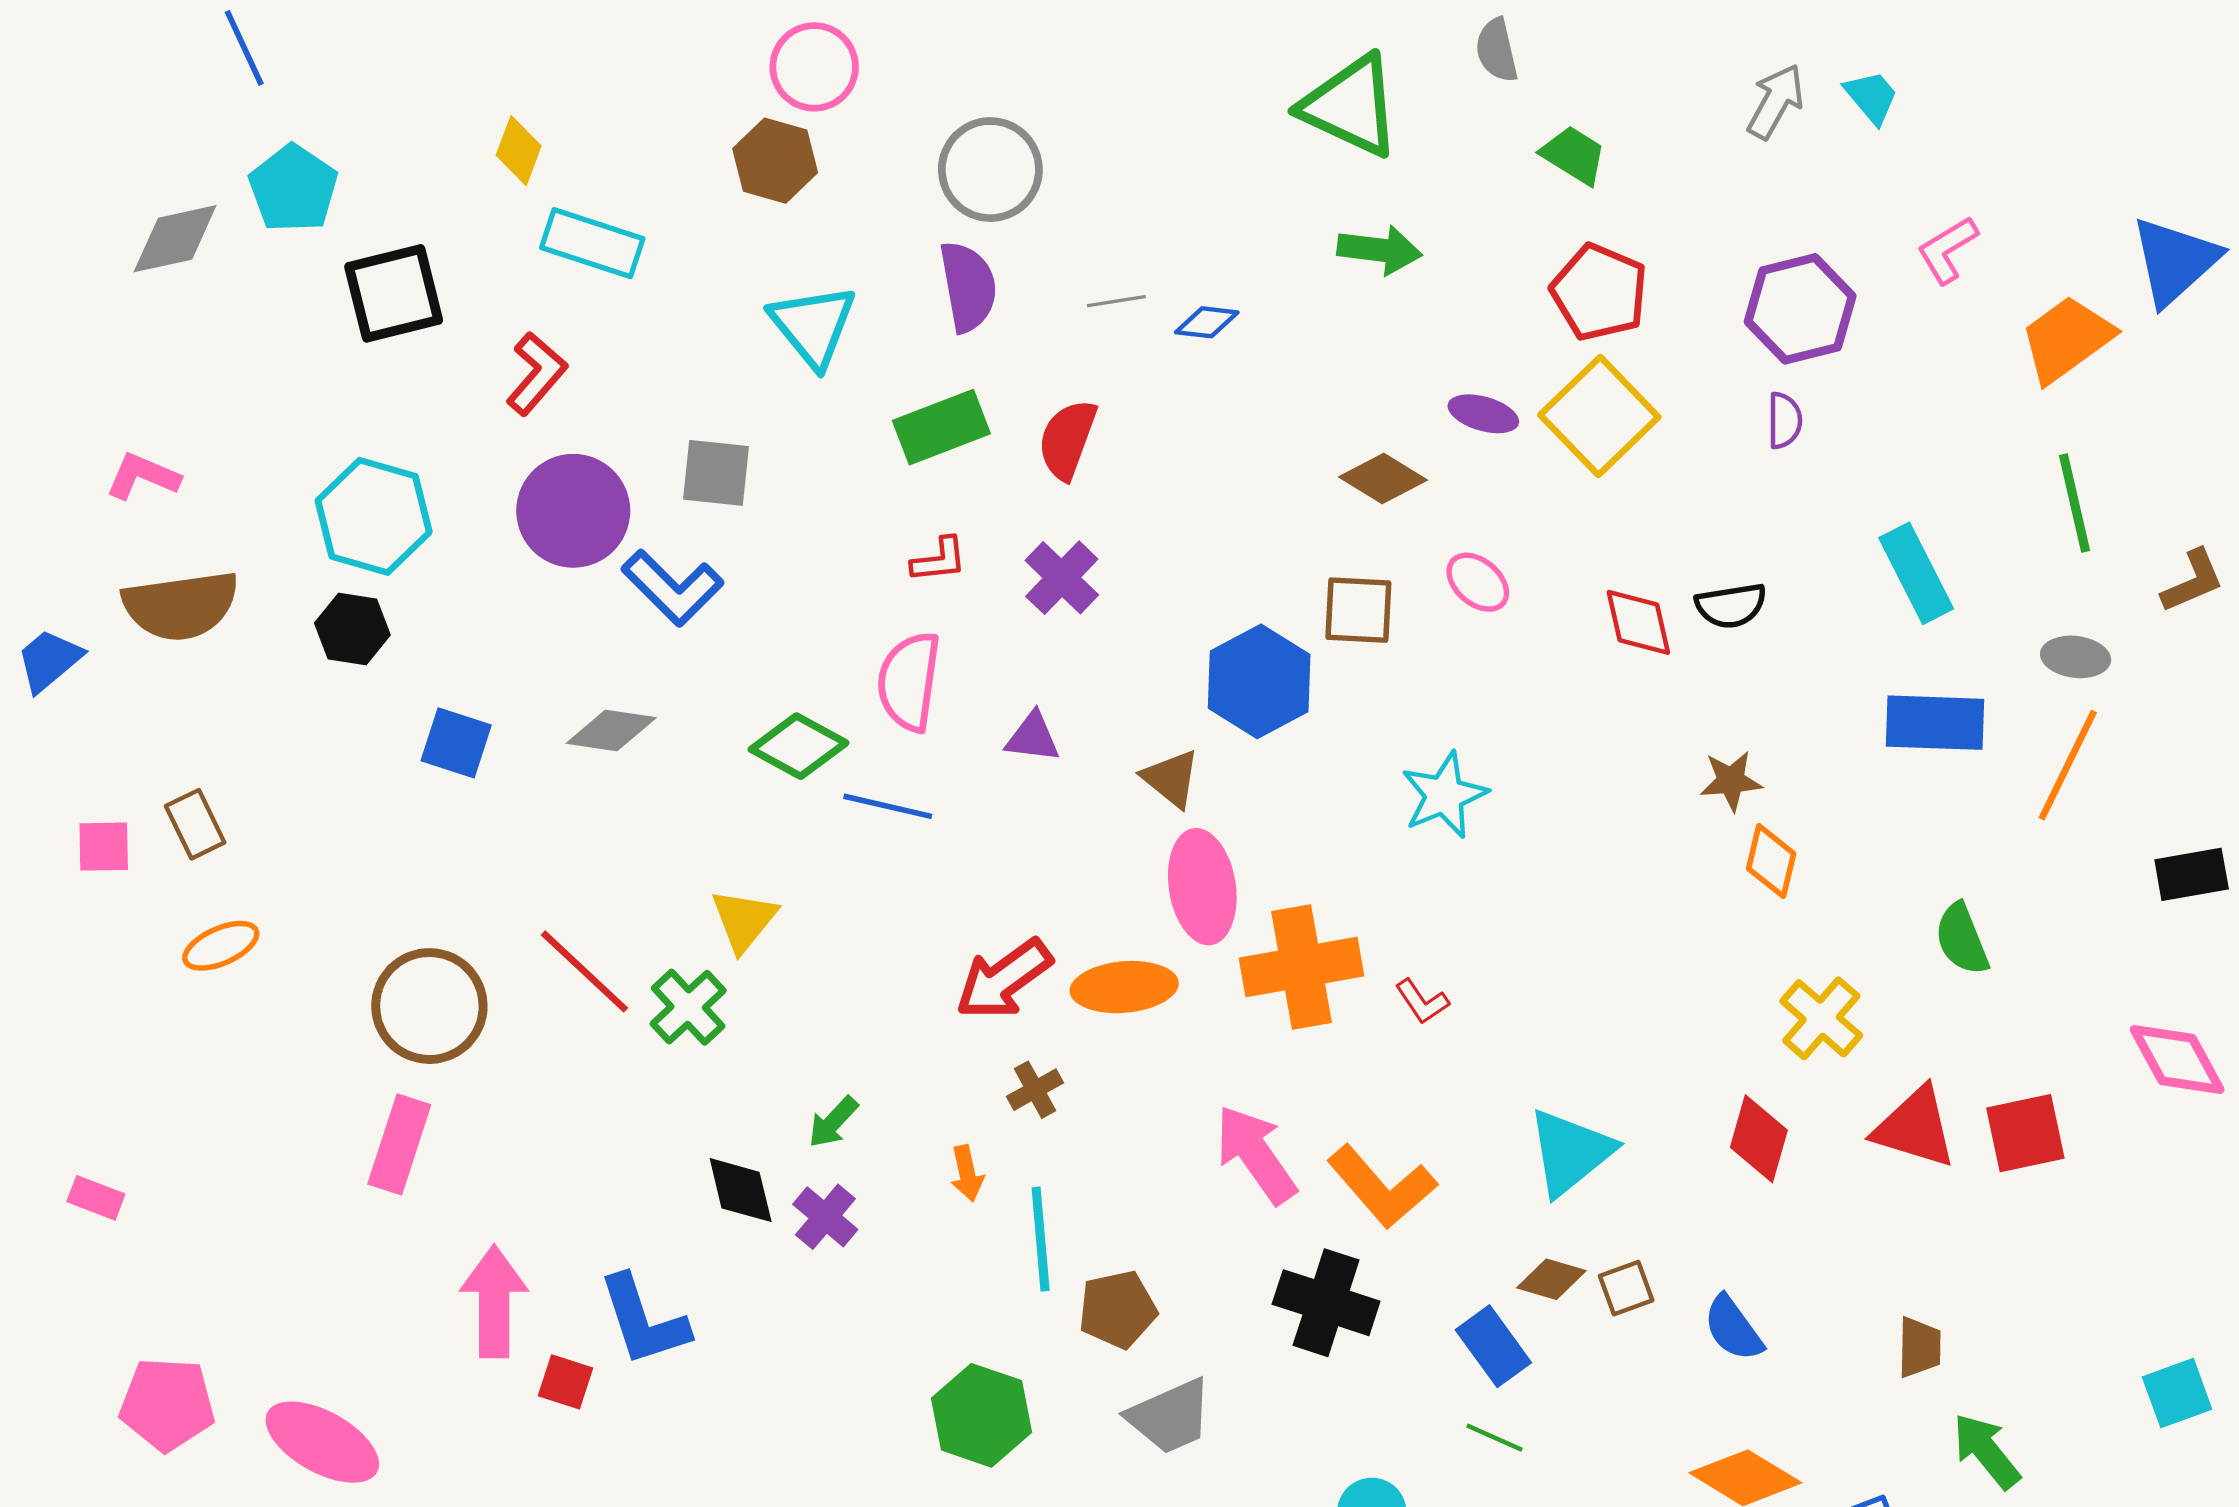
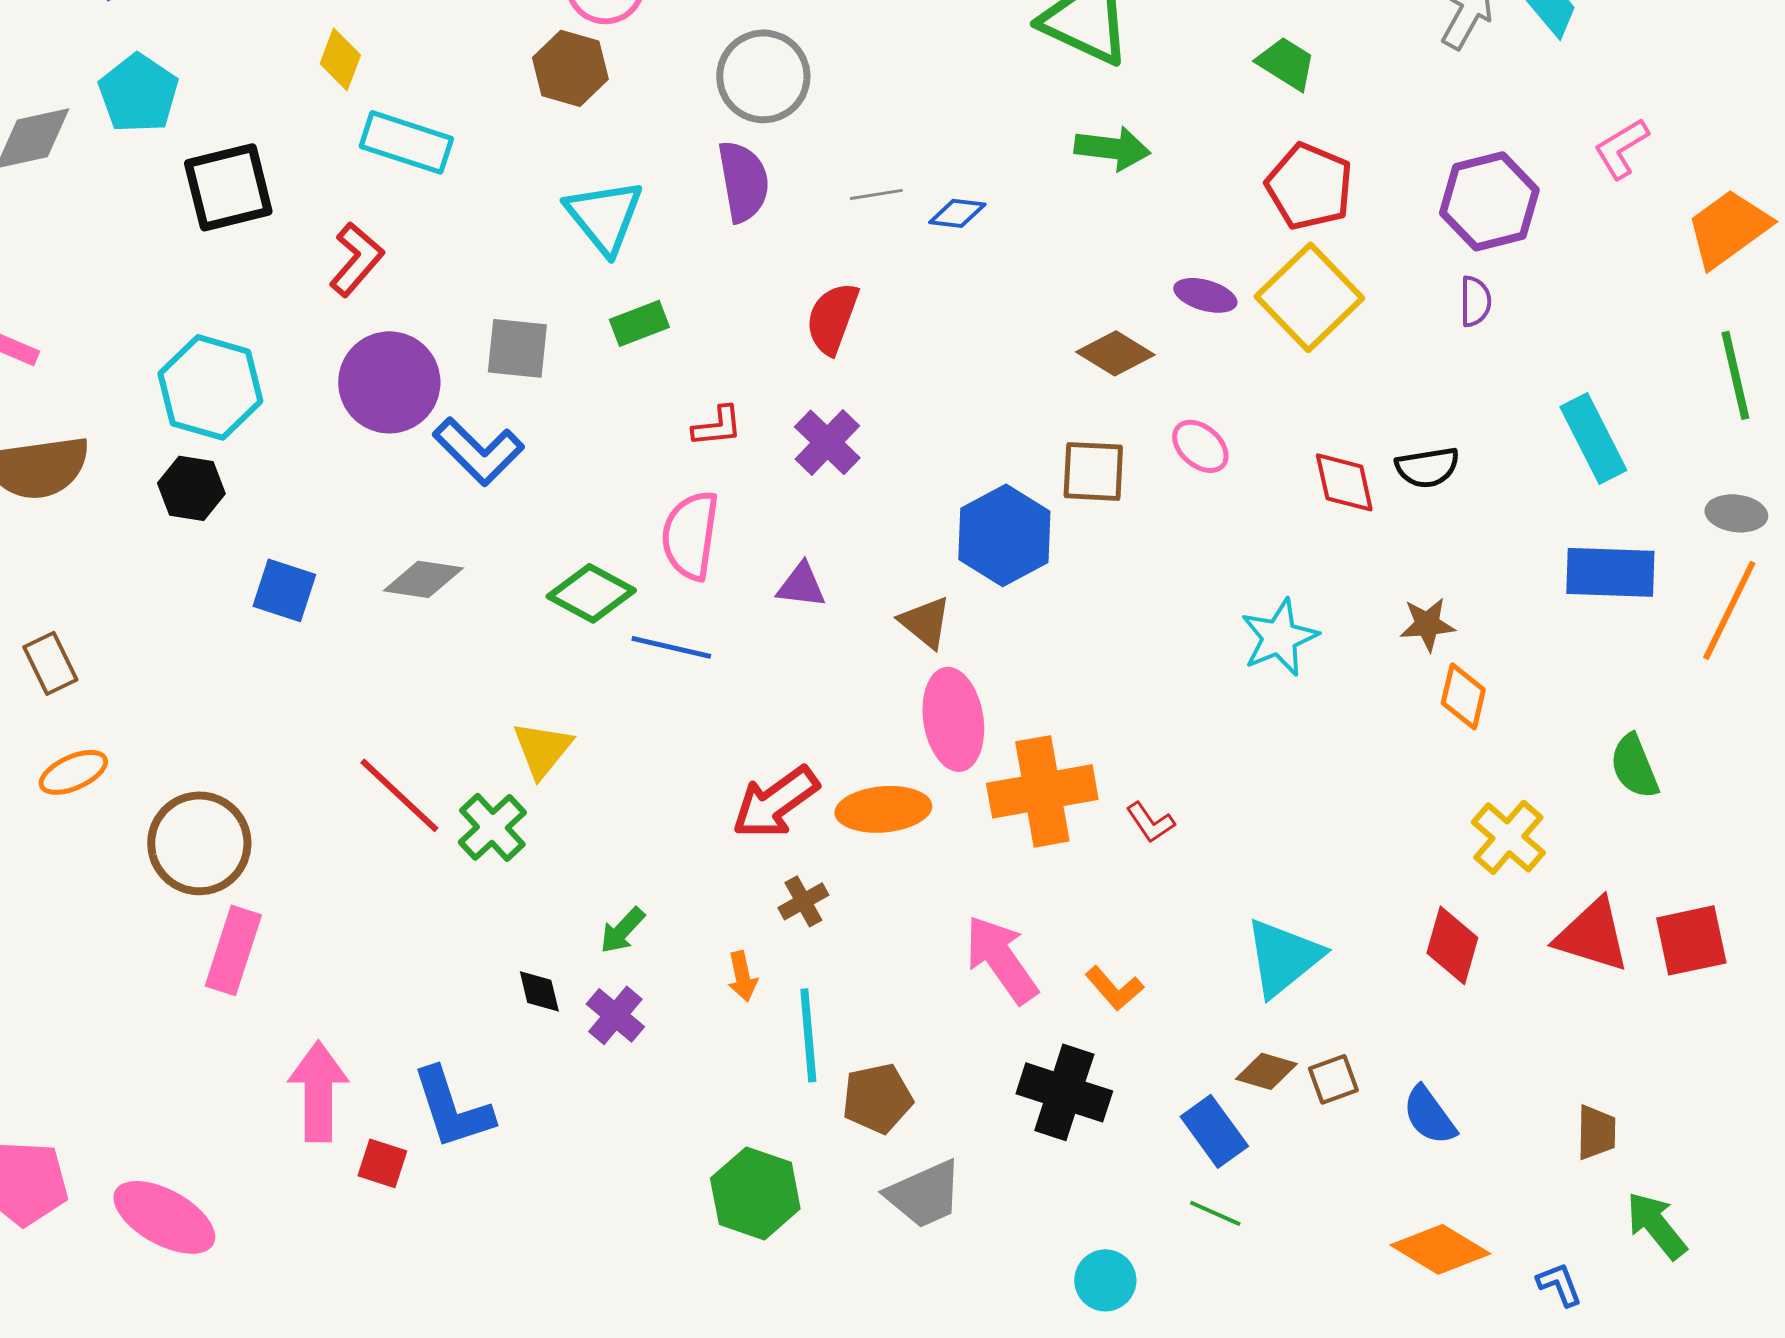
green rectangle: (941, 427) -> (639, 323), moved, size x0.7
cyan star: (1444, 795) -> (1279, 637), moved
brown circle: (429, 1006) -> (199, 843), moved
orange L-shape: (1382, 1187) -> (1114, 988), size x0.6
black diamond: (741, 1190) -> (539, 991), size x0.7

